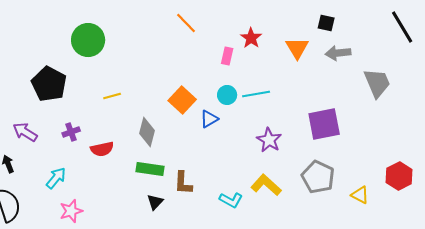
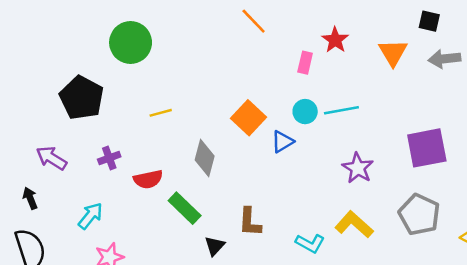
green rectangle: (150, 169) -> (185, 208), moved, turned 36

